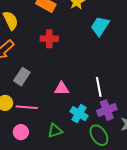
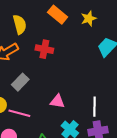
red cross: (49, 39) -> (44, 49), moved

